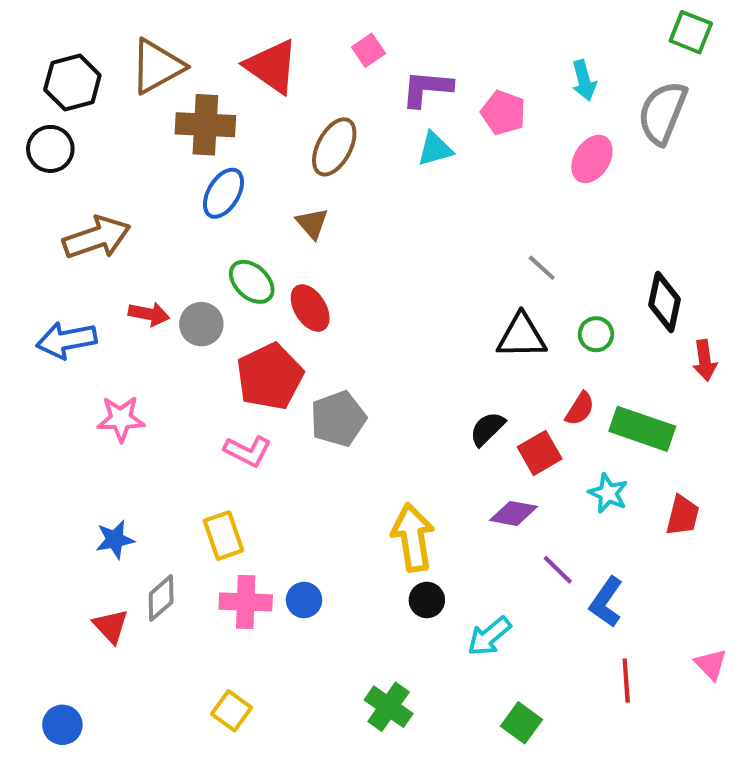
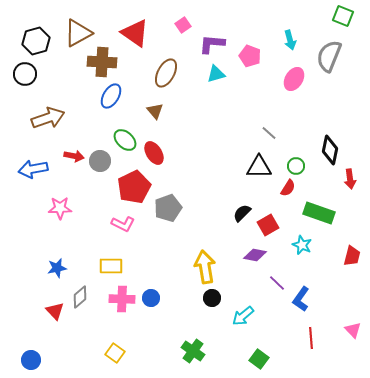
red semicircle: (580, 409) -> (288, 188), moved
red trapezoid: (683, 515) -> (352, 256), moved
yellow rectangle: (223, 536) -> (111, 266), turned -70

